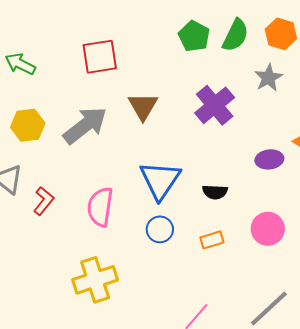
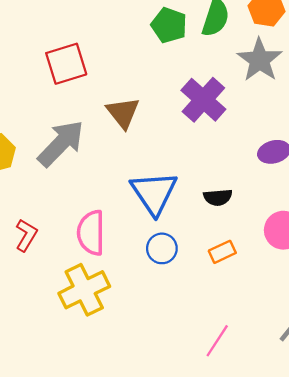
gray star: (268, 78) -> (260, 60), size x1.4
yellow cross: (95, 280) -> (84, 290), moved

